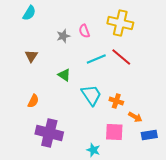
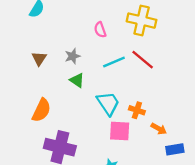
gray star: (63, 36) -> (72, 56), moved
orange semicircle: (33, 101) -> (41, 110), size x1.5
pink square: (114, 132) -> (120, 131), moved

